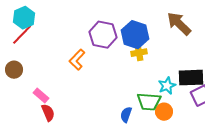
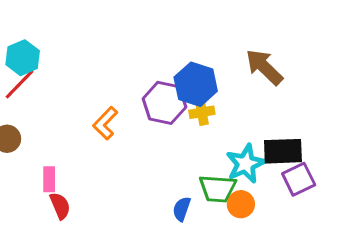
purple hexagon: (103, 35) -> (164, 103), moved
cyan star: (167, 86) -> (246, 164), size x1.4
pink rectangle: (41, 96) -> (49, 179), turned 49

